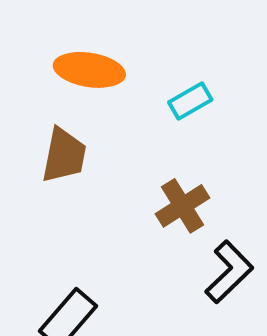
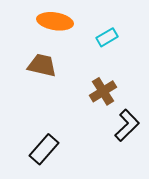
brown trapezoid: (64, 155) -> (42, 65), turned -88

